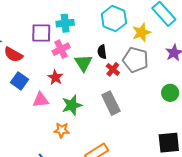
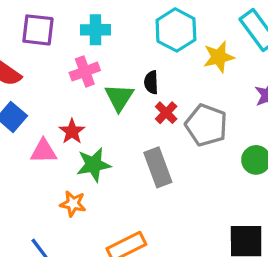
purple square: (41, 33) -> (38, 30), moved
gray pentagon: (136, 60) -> (206, 125), moved
red star: (55, 77) -> (72, 131), moved

